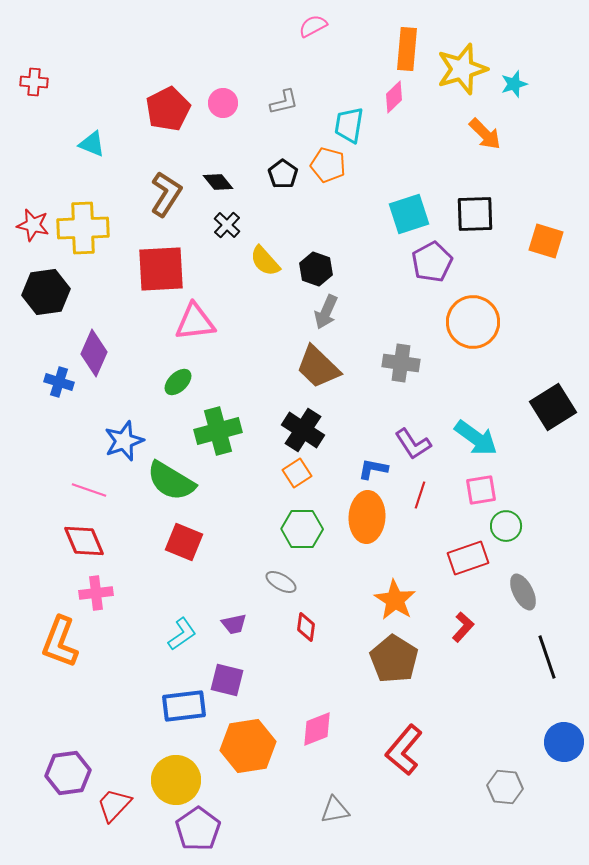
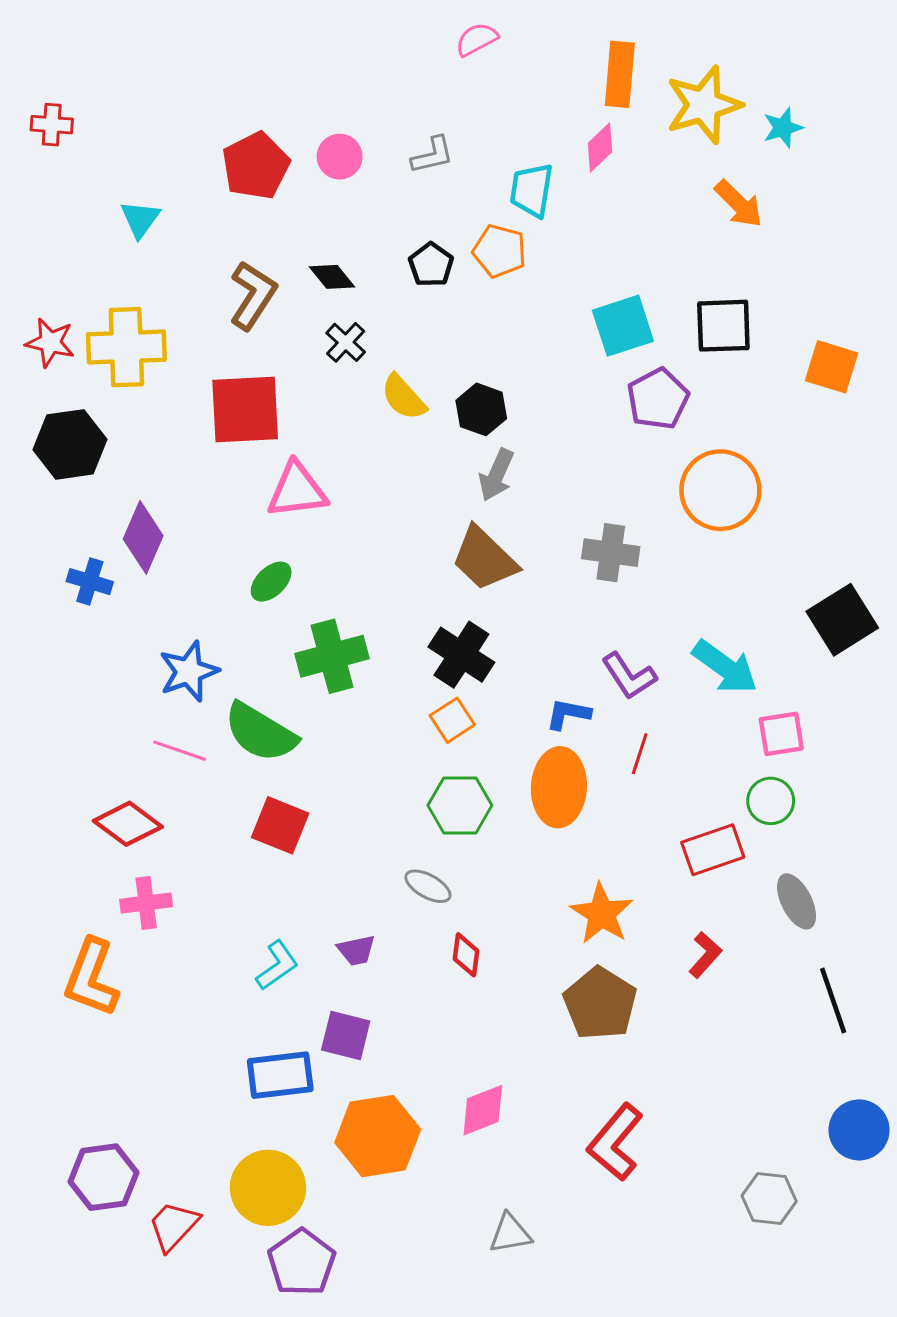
cyan triangle: (92, 144) -> (140, 219), turned 44
pink line: (89, 490) -> (180, 751), moved
pink square: (481, 490) -> (781, 734), moved
red diamond: (84, 541) -> (128, 824), turned -30

